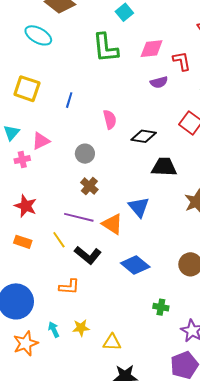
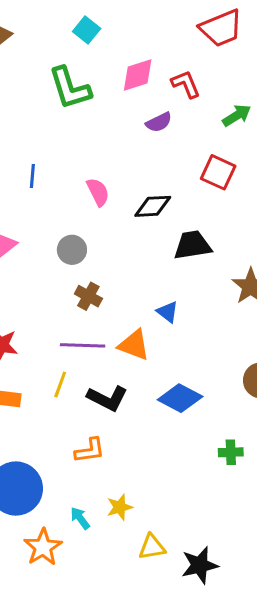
blue triangle: (139, 207) -> (168, 312), size x0.7
yellow line: (59, 240) -> (60, 385), turned 66
yellow triangle: (112, 342) -> (152, 547), moved

